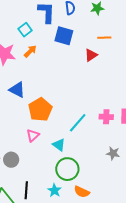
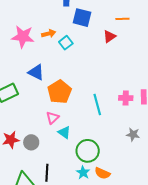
cyan square: (25, 30) -> (66, 43), moved
orange arrow: (30, 51) -> (49, 34), turned 32
cyan line: (78, 123) -> (97, 104), turned -55
cyan triangle: (59, 145) -> (64, 132), moved
cyan star: (54, 190) -> (83, 173), moved

